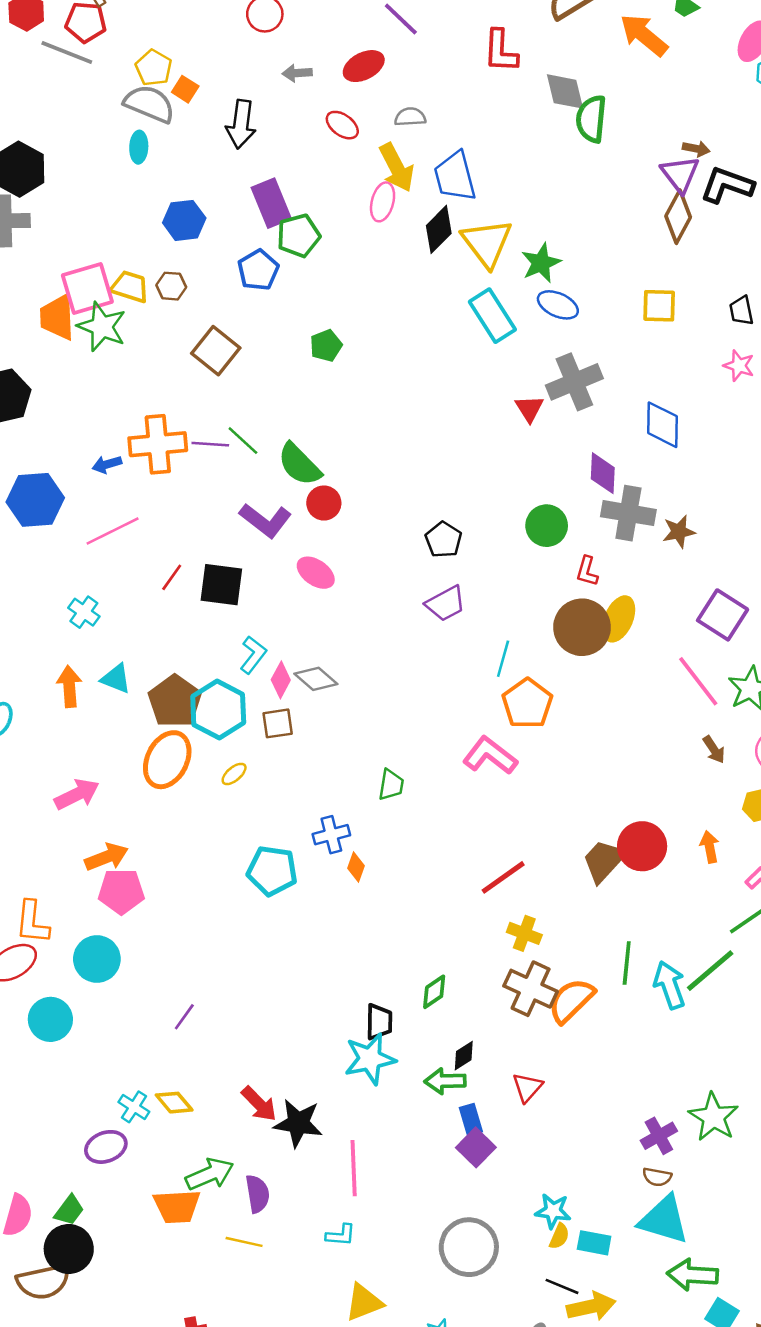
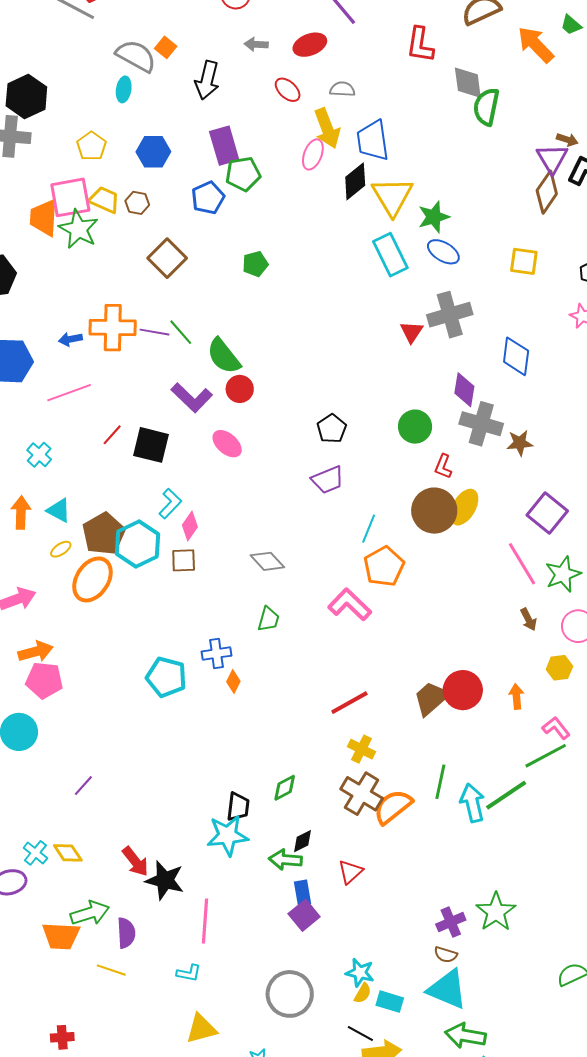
yellow pentagon: (154, 68) -> (91, 146), moved
gray diamond: (316, 679) -> (267, 561), moved
yellow ellipse: (234, 774) -> (61, 549), moved

